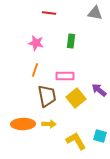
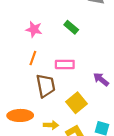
green rectangle: (71, 41) -> (71, 27), turned -56
yellow square: (76, 98) -> (77, 103), moved
yellow arrow: (49, 124) -> (51, 125), moved

